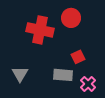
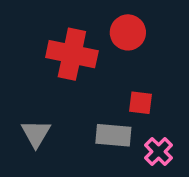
red square: (78, 57) -> (141, 103), turned 32

